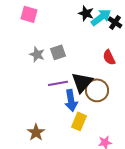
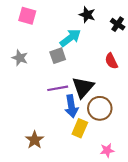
cyan arrow: (101, 17) -> (70, 38), moved
gray star: (37, 54) -> (20, 58), moved
brown circle: (97, 90) -> (100, 108), moved

